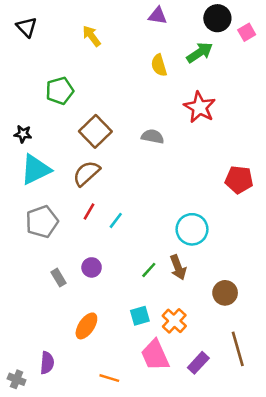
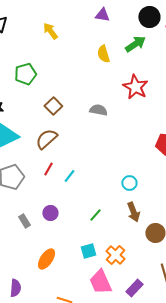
brown square: (95, 131) -> (53, 106), size x0.7
cyan circle: (192, 229) -> (129, 183), size x0.6
brown arrow: (178, 267) -> (133, 212), moved

